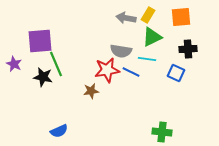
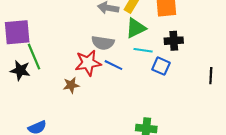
cyan line: (147, 59) -> (143, 50), moved

